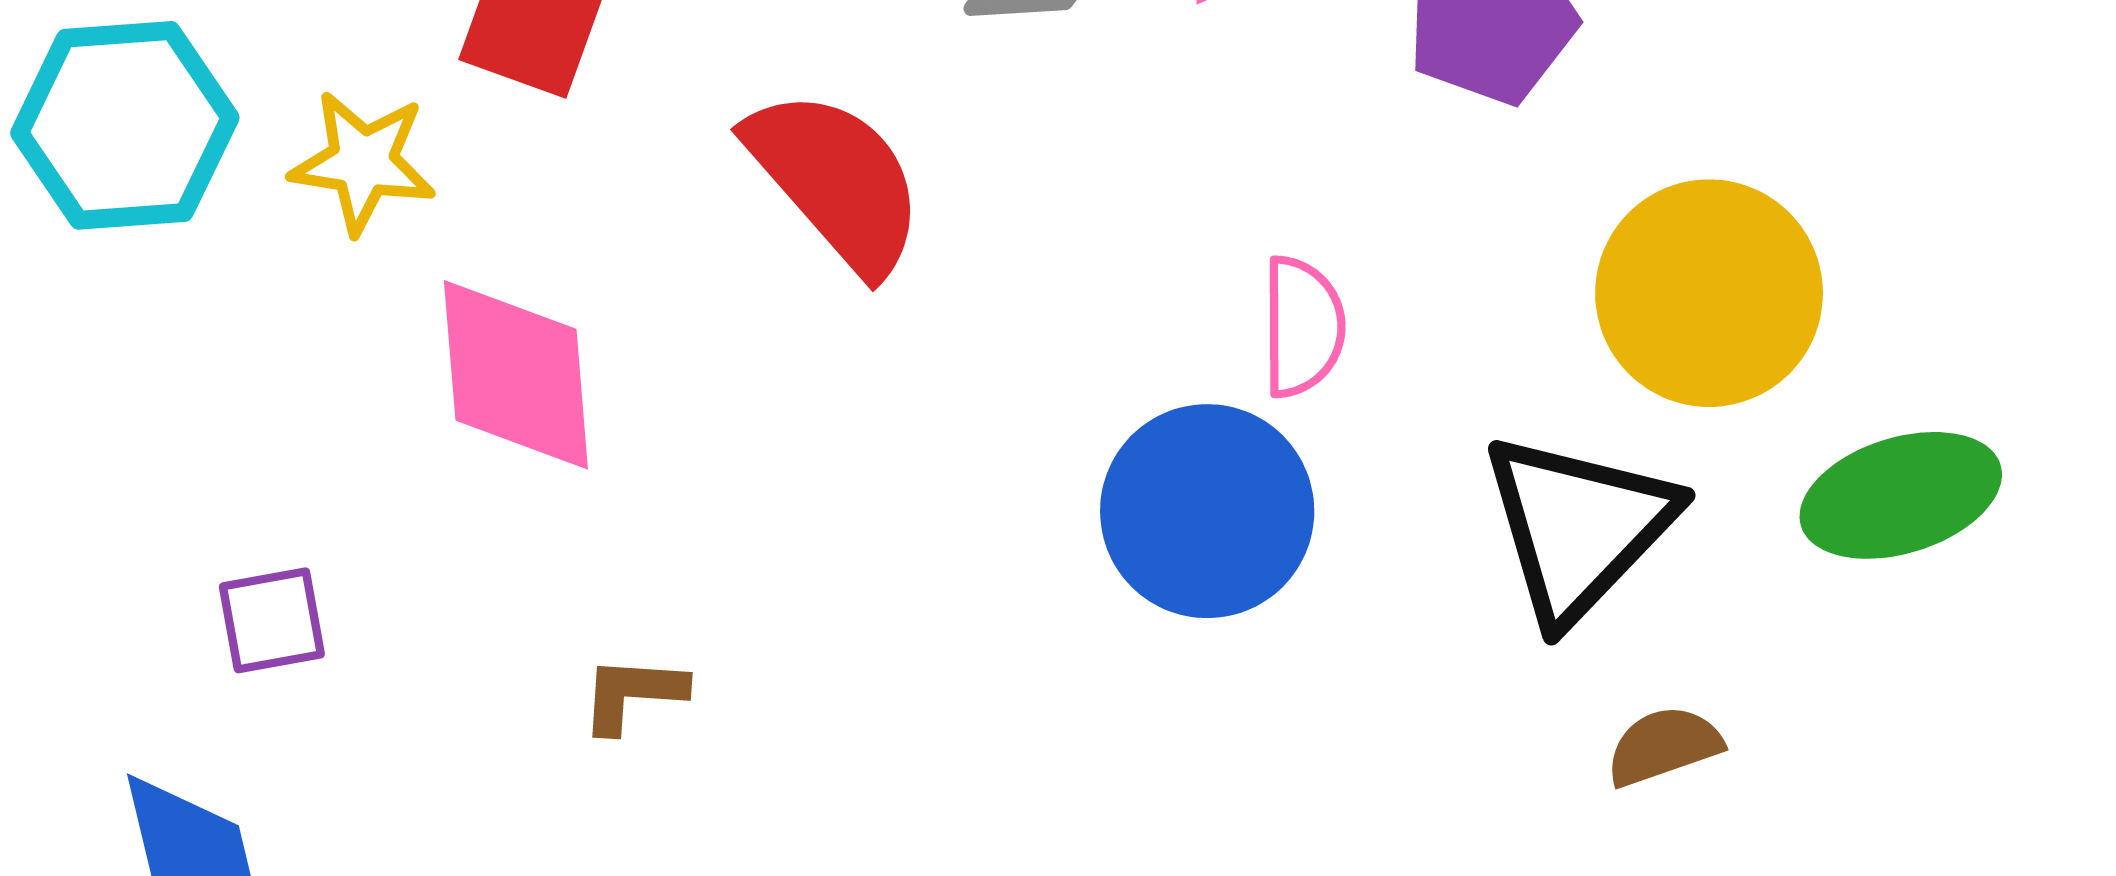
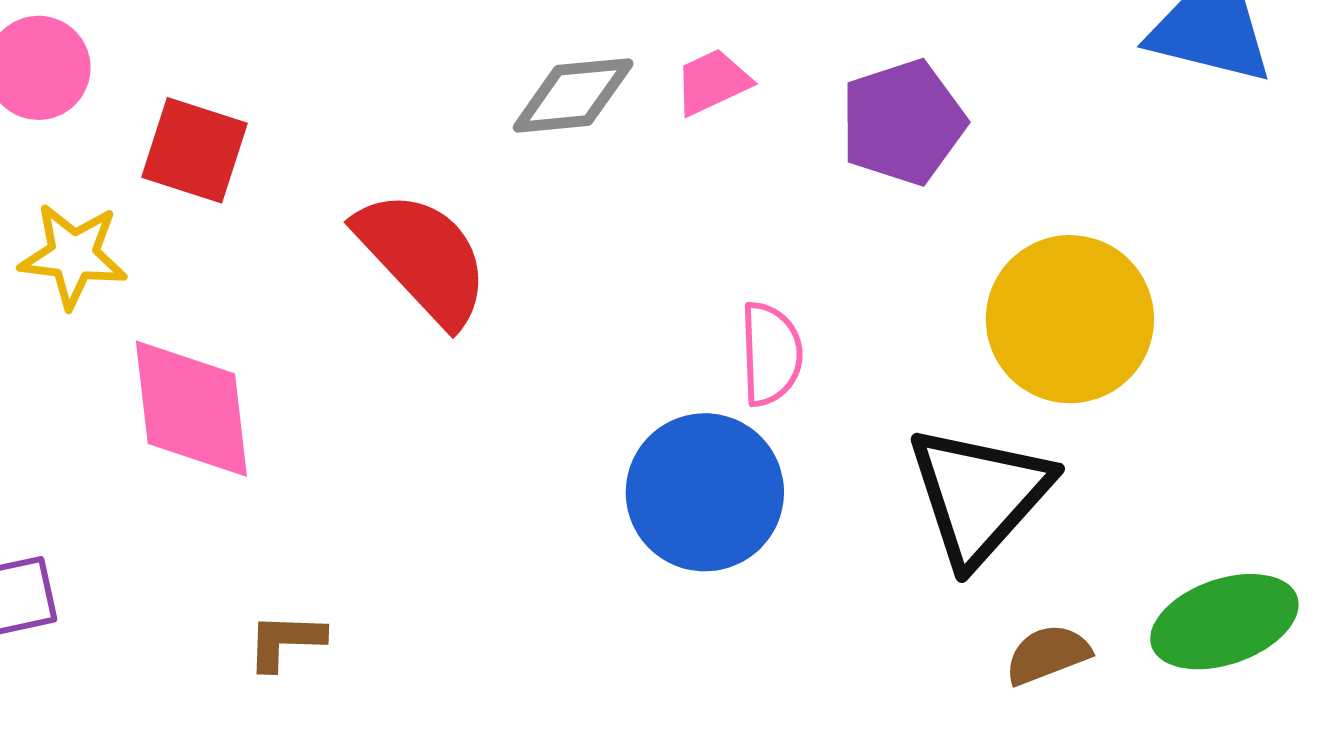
green ellipse: (1901, 495) -> (1224, 622), moved

